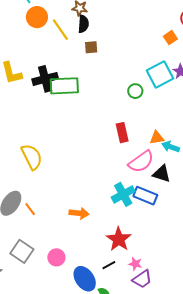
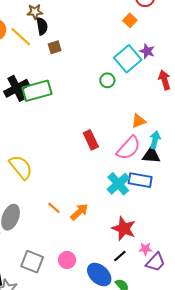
red rectangle: (122, 133) -> (91, 140), moved
cyan arrow: (171, 147) -> (155, 140), moved, turned 96
orange line: (30, 209) -> (54, 208), moved
orange arrow: (79, 213) -> (79, 212), turned -36

